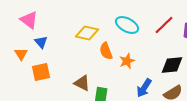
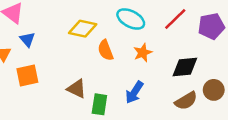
orange star: (127, 61) -> (143, 53), moved
blue arrow: (144, 88) -> (134, 92), moved

